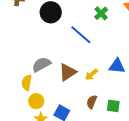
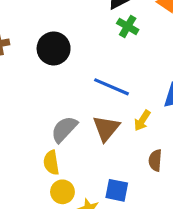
blue line: (81, 35) -> (112, 87), moved
yellow circle: (36, 101) -> (62, 192), moved

